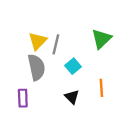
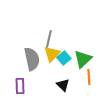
green triangle: (101, 39) -> (83, 59), moved
yellow triangle: (38, 41) -> (52, 54), moved

